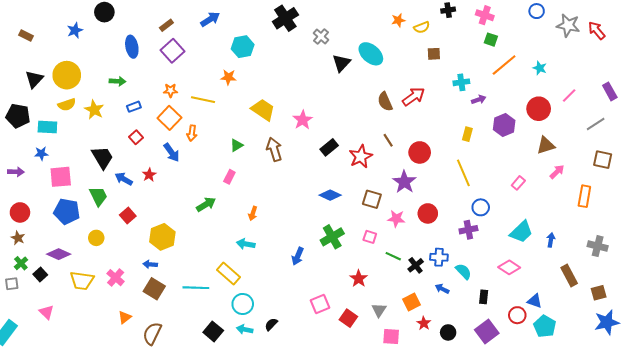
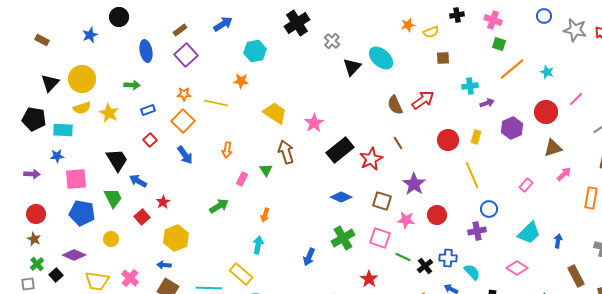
orange arrow: (192, 133) -> (227, 150), moved
green triangle: (237, 145) -> (266, 170), moved, turned -32
black rectangle: (329, 147) -> (340, 150), size x1.5
red circle: (420, 152) -> (448, 140), moved
red star: (149, 175) -> (163, 202), moved
pink square: (370, 237) -> (380, 238), size x1.5
cyan arrow: (246, 244) -> (258, 245), turned 90

